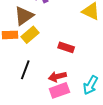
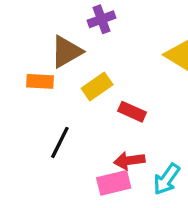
yellow rectangle: (30, 35) -> (97, 87), moved
red arrow: (57, 76) -> (129, 161), moved

